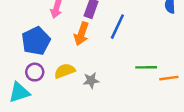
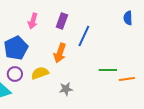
orange arrow: (81, 34) -> (60, 53), moved
gray star: (91, 80) -> (66, 89), moved

